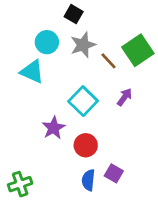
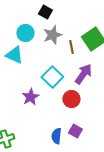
brown line: (108, 61) -> (71, 47), turned 32
purple arrow: (125, 97) -> (83, 74), size x1.5
red circle: (86, 145) -> (71, 99), moved

